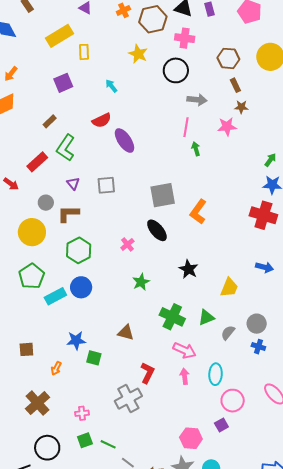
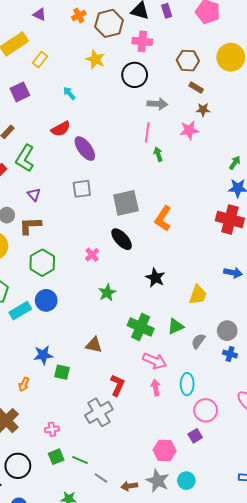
yellow rectangle: (84, 52) -> (40, 60), turned 42
brown rectangle: (235, 85) -> (196, 88), turned -32
gray square: (106, 185) -> (82, 189), moved

